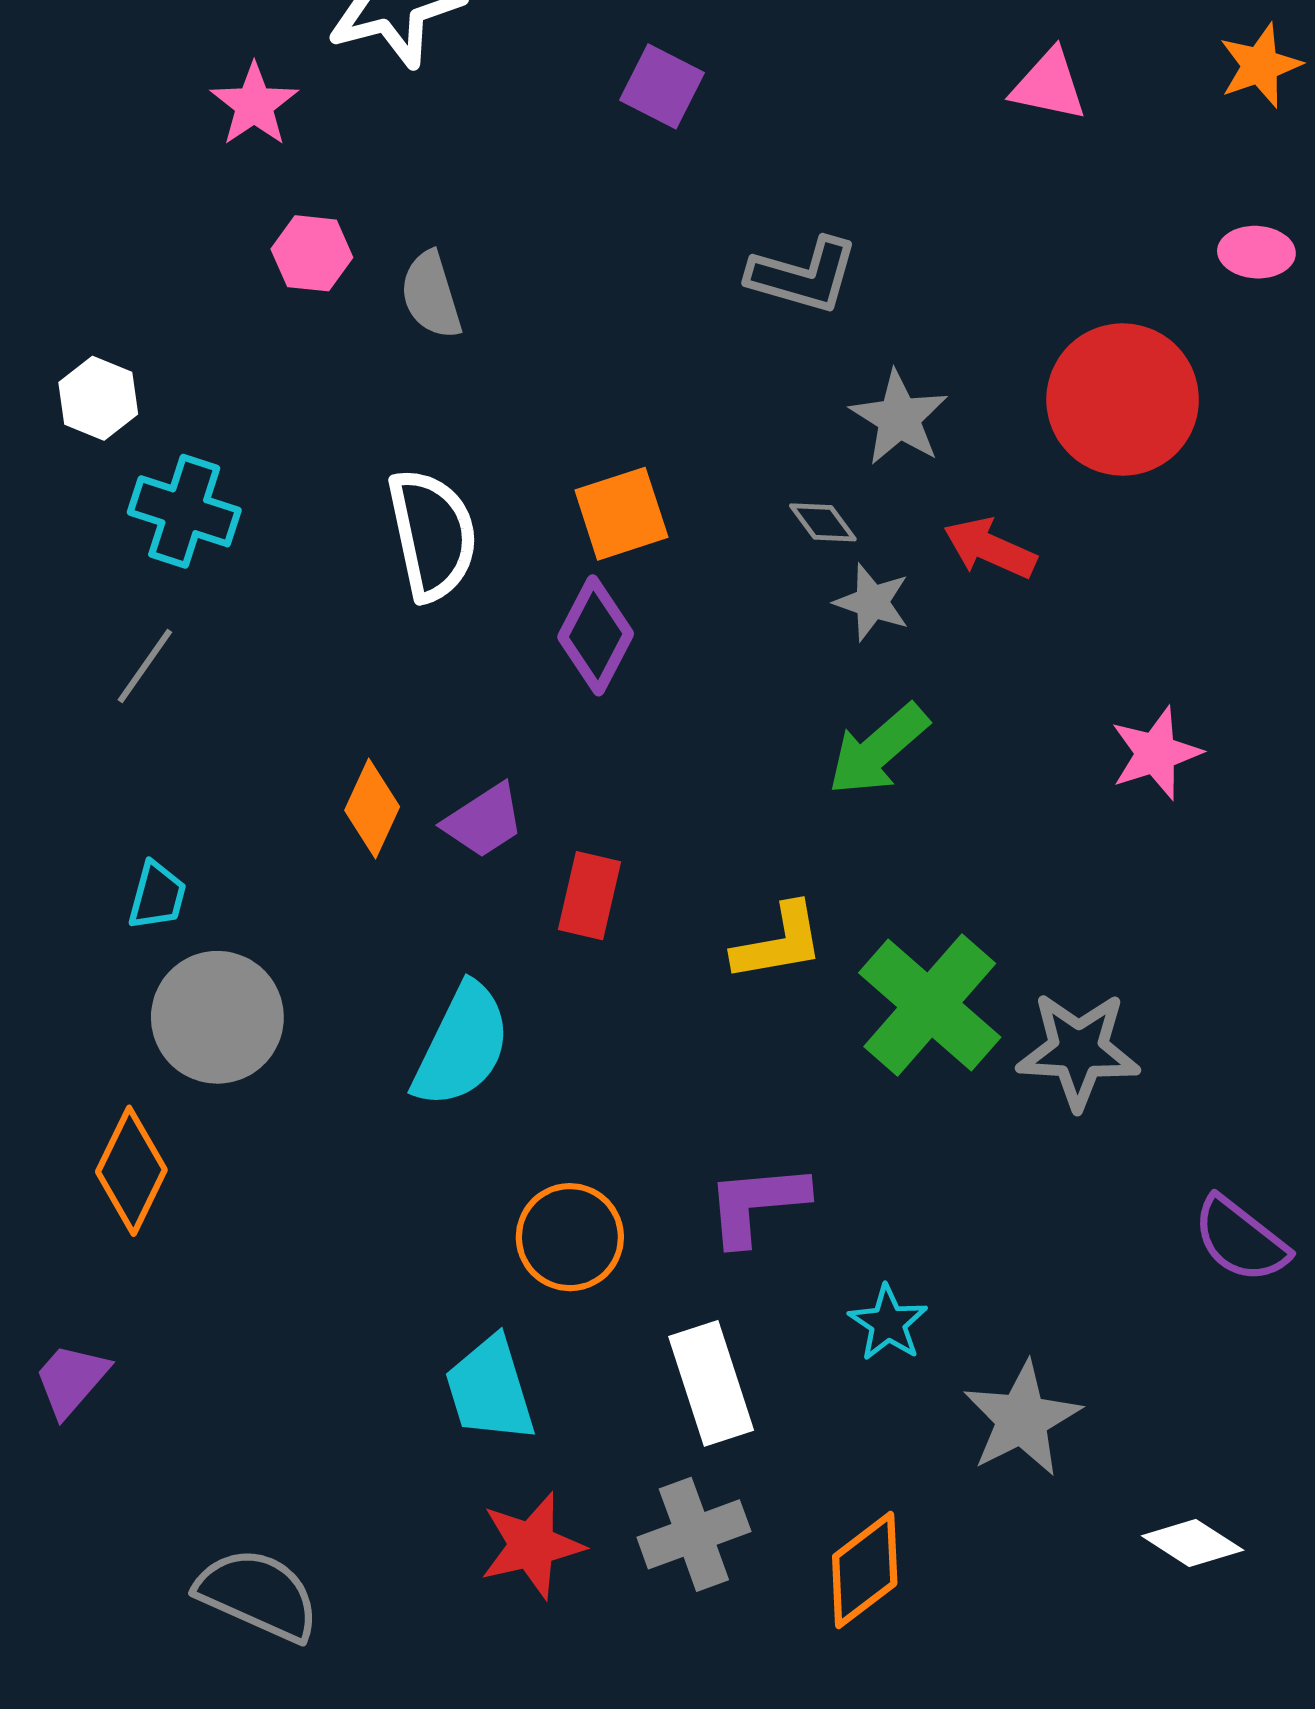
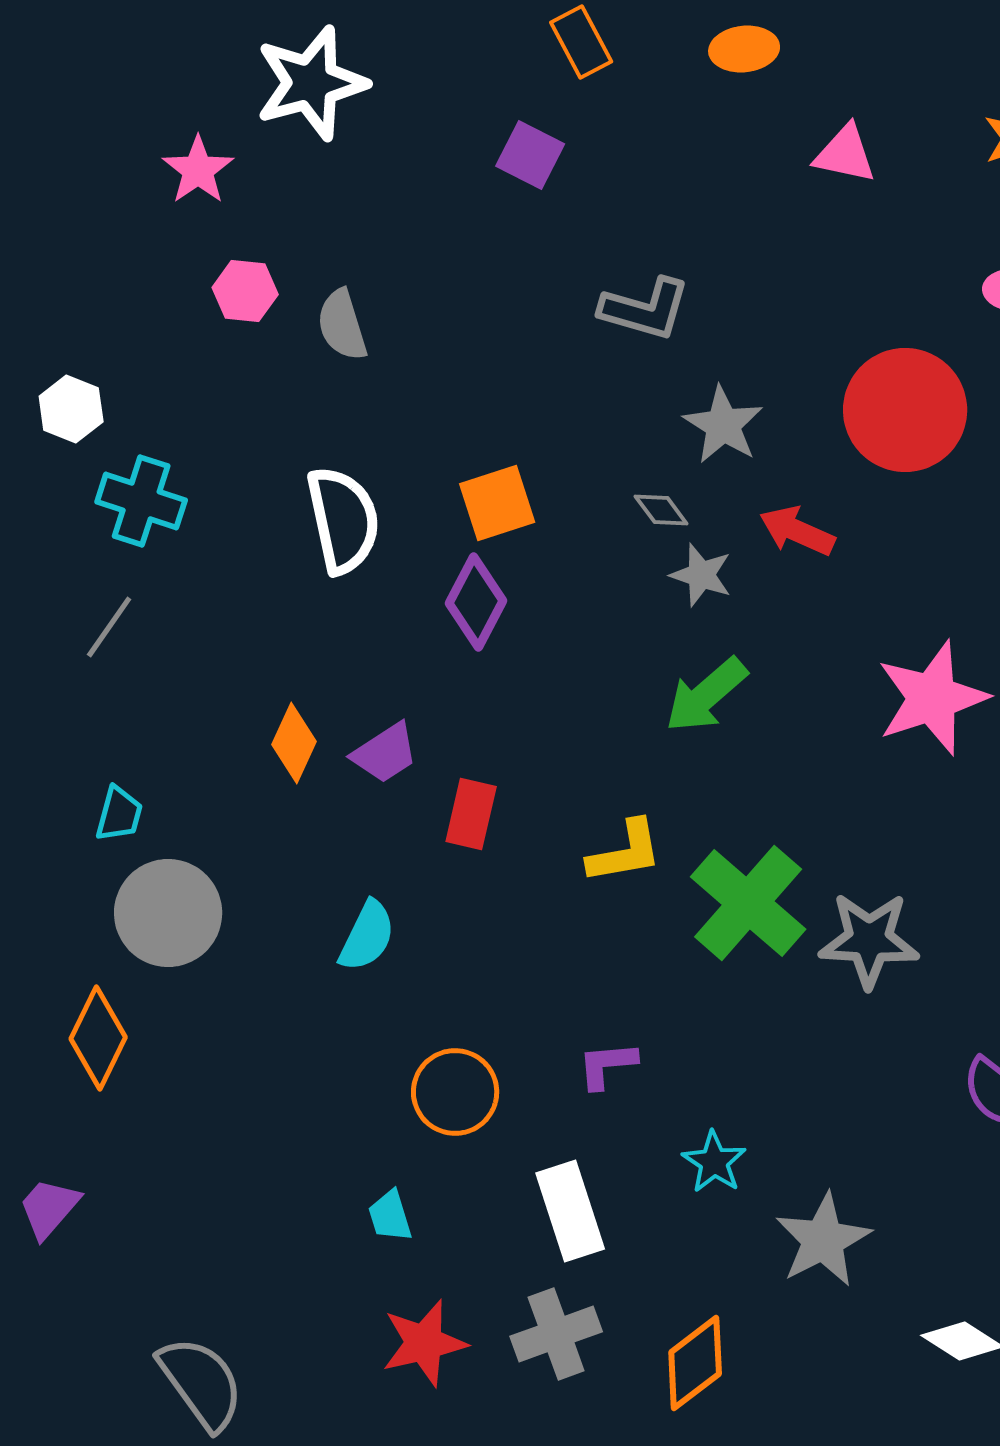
pink star: (1156, 753) -> (932, 698), size x1.5
cyan semicircle: (462, 1046) -> (367, 936), size x0.7
purple L-shape: (757, 1204) -> (607, 1065), size x0.7
cyan trapezoid: (490, 1389) -> (390, 1216), size x0.6
gray semicircle: (258, 1595) -> (201, 1383), turned 30

